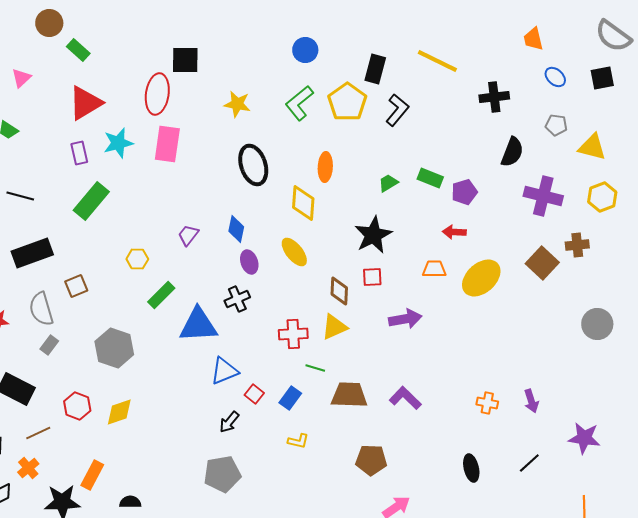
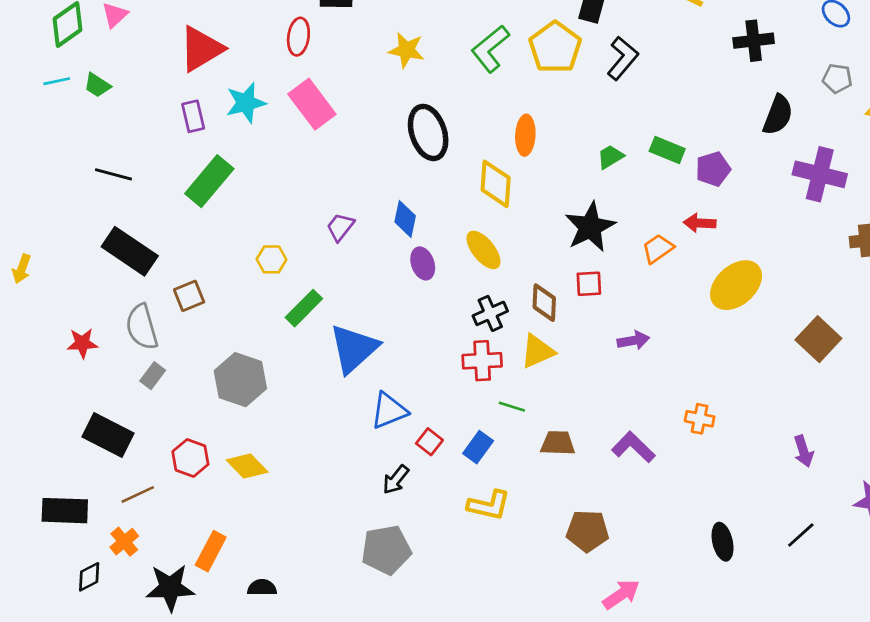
red ellipse: (157, 94) -> (298, 37), size x0.7
pink rectangle: (167, 144) -> (312, 104), turned -45
black rectangle: (32, 253) -> (130, 251), turned 54
brown square: (542, 263) -> (818, 339), moved
orange trapezoid: (434, 269) -> (658, 249), moved, turned -35
black cross: (237, 299) -> (490, 313), moved
purple arrow: (405, 319) -> (633, 340), size x0.7
blue triangle: (198, 325) -> (354, 349), turned -39
brown trapezoid: (349, 395) -> (558, 443), size x0.7
orange cross: (487, 403) -> (700, 419), moved
yellow diamond: (119, 412) -> (247, 466), turned 64
yellow L-shape: (298, 441) -> (489, 505), size x1.5

